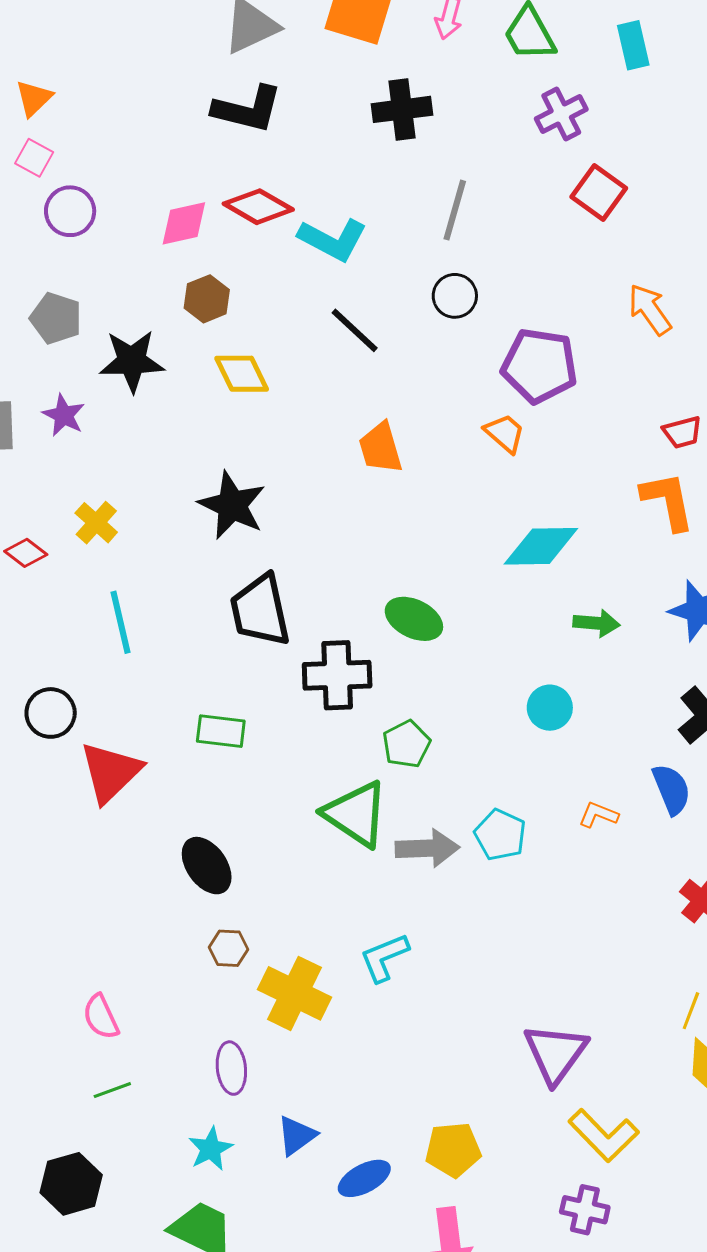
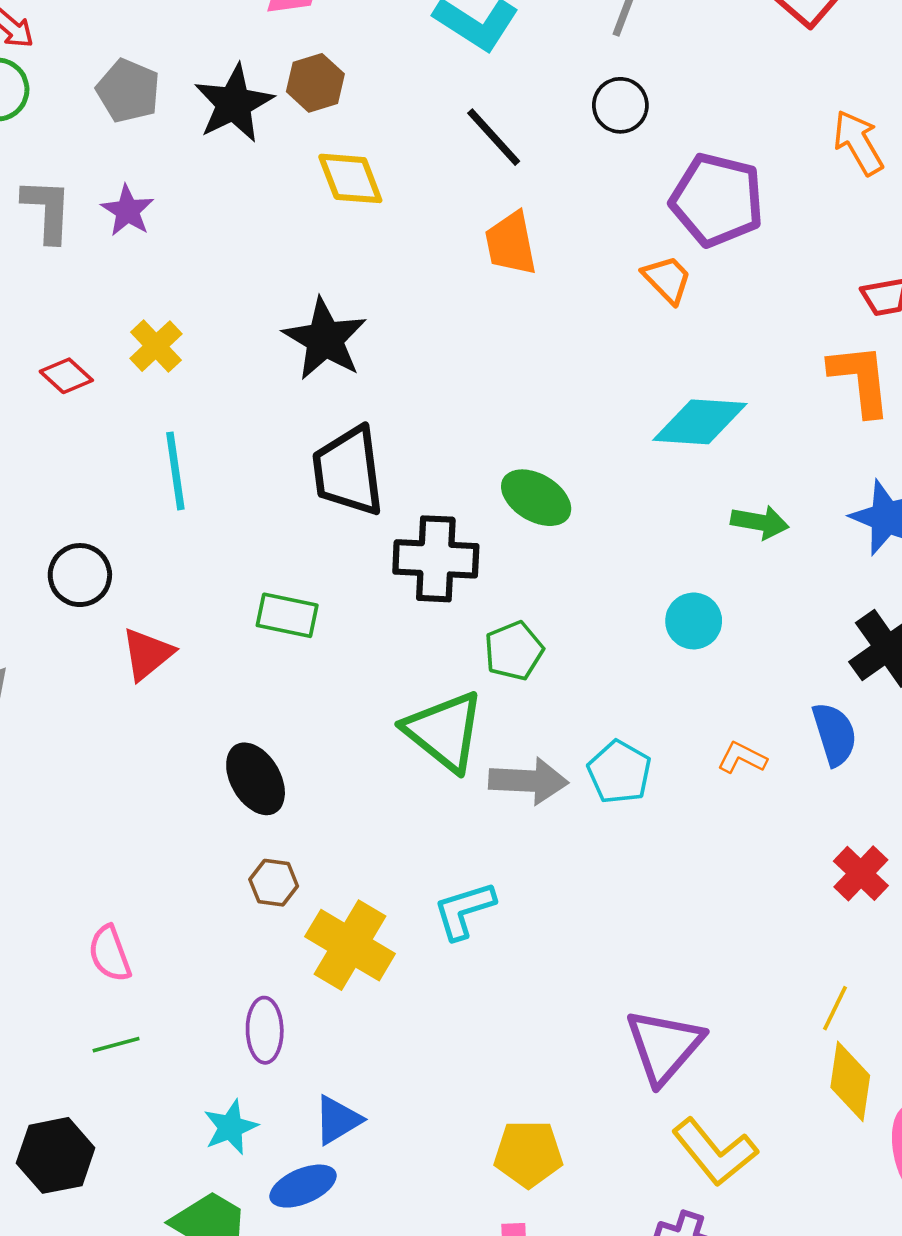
black star: (132, 361) -> (234, 103), moved, turned -30
orange trapezoid: (380, 448) -> (511, 244), moved
red triangle: (110, 772) -> (147, 654), size x0.7
blue ellipse: (364, 1178) -> (303, 1186), moved

